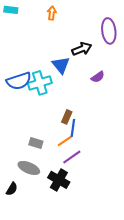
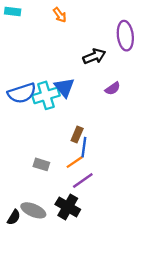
orange arrow: (52, 13) -> (60, 15), turned 136
blue triangle: (61, 65) -> (64, 87), moved
gray ellipse: (29, 168) -> (33, 210), moved

